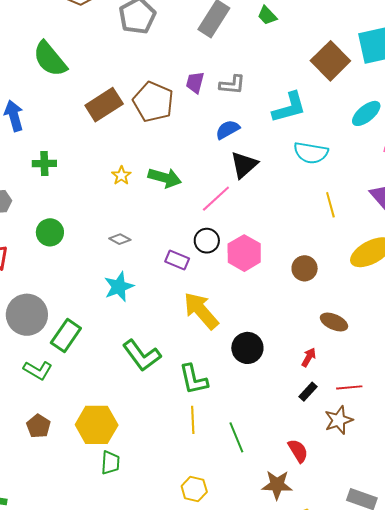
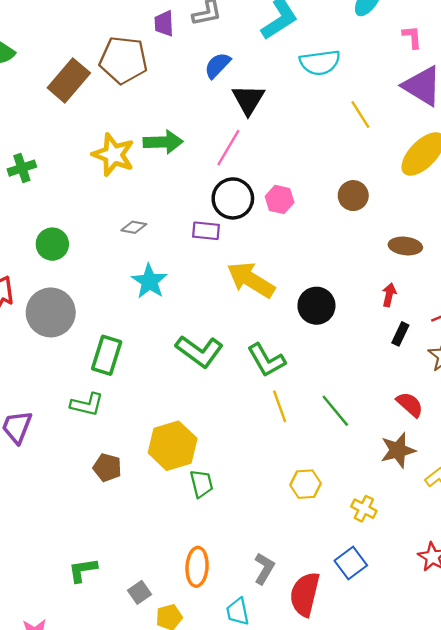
yellow star: (121, 176) -> (113, 155), size x1.8
black circle: (207, 241) -> (233, 198), size x1.4
pink hexagon: (244, 253) -> (280, 199), size x0.7
gray circle: (27, 315) -> (51, 312), moved

